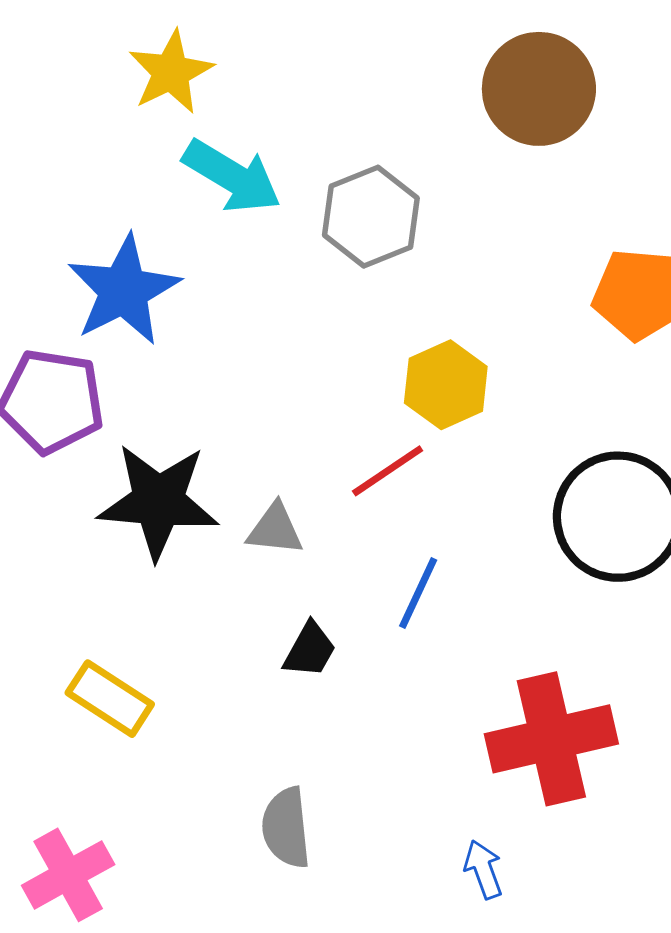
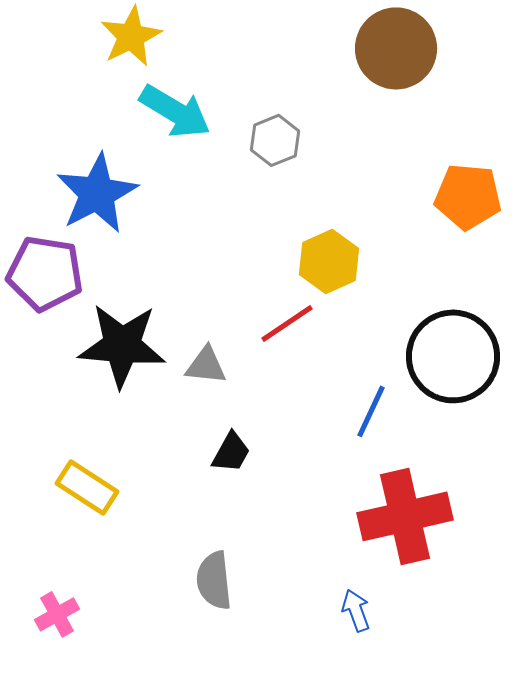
gray hexagon: (371, 217) -> (275, 140), size x0.7
blue line: (418, 593) -> (371, 411), moved
pink cross: (68, 875) -> (57, 614), size x0.7

